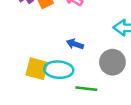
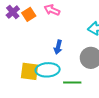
blue arrow: (75, 44) -> (58, 47), turned -88

